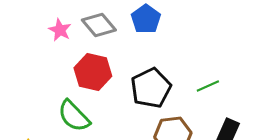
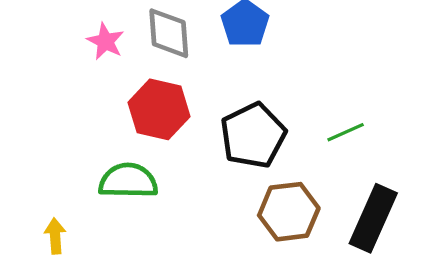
gray diamond: (99, 25) -> (169, 33), turned 36
green semicircle: (74, 116) -> (128, 181), turned 135

